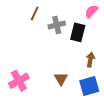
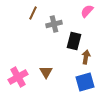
black rectangle: (78, 32) -> (74, 41), moved
brown triangle: (61, 79) -> (46, 72), moved

